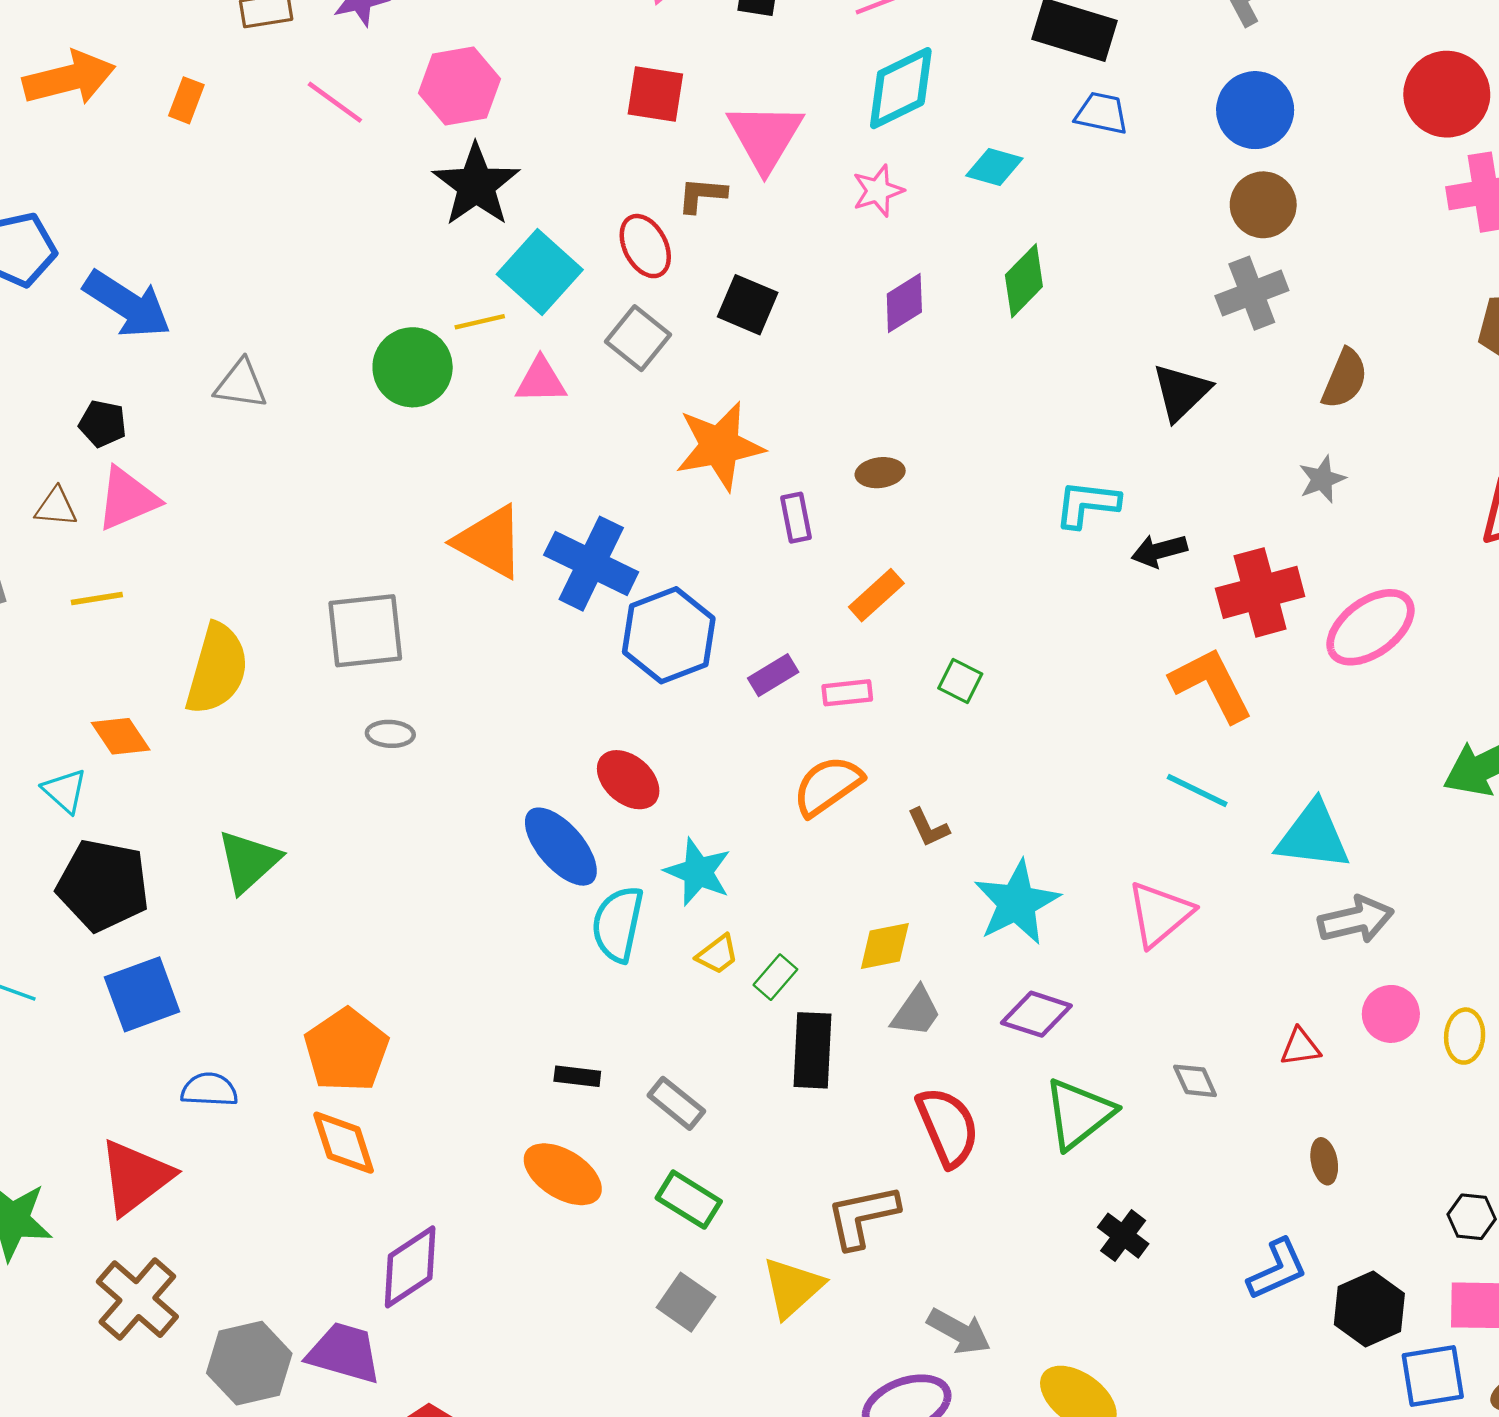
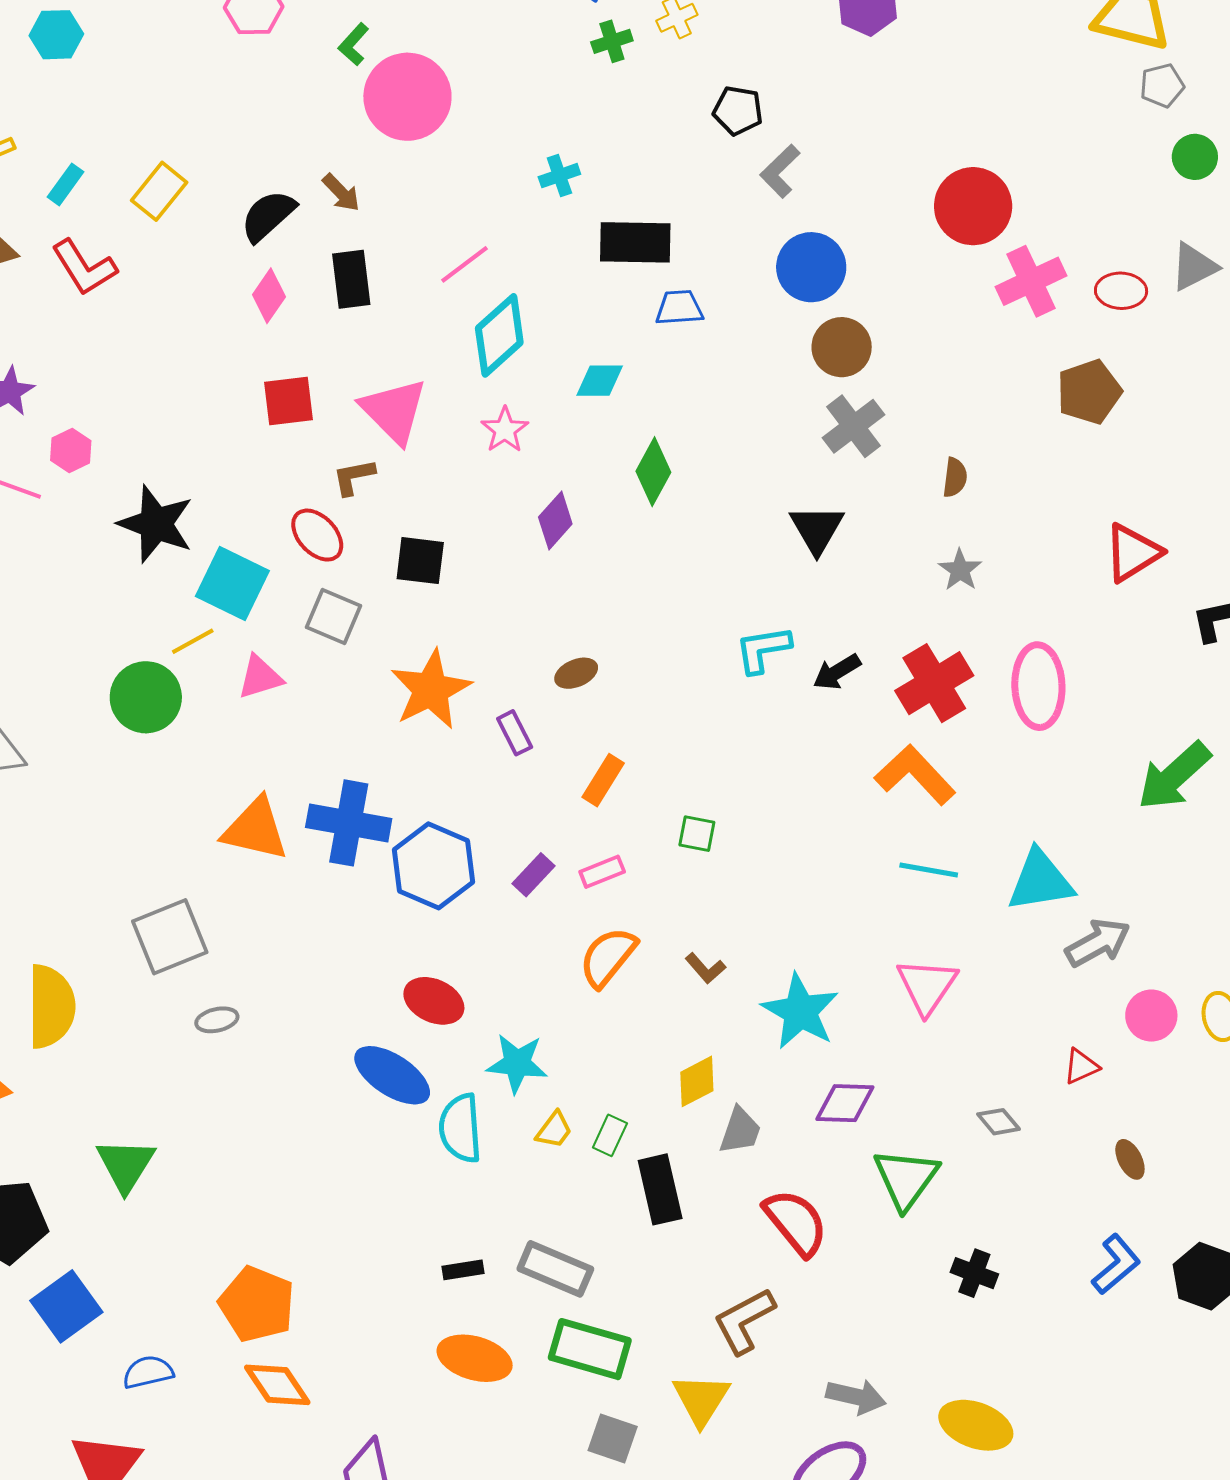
pink hexagon: (459, 86) -> (71, 451), moved, size x0.6
brown semicircle: (1345, 379) -> (955, 477), size x0.7
pink ellipse: (1370, 627) -> (1038, 686), turned -40
gray rectangle: (676, 1103) -> (555, 1269), size x1.4
green rectangle: (689, 1200) -> (590, 1349), size x1.4

